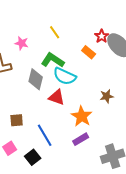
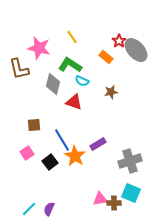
pink star: (22, 43) -> (39, 48), size x1.6
cyan semicircle: (65, 76) -> (82, 81), size x0.6
brown star: (107, 96) -> (111, 92), moved
orange star: (82, 116) -> (75, 156), moved

